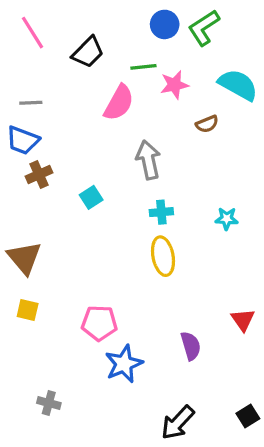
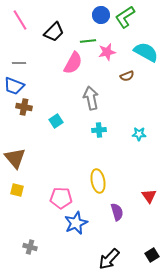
brown cross: (39, 175) -> (24, 107), turned 35
yellow ellipse: (163, 256) -> (98, 181), moved

